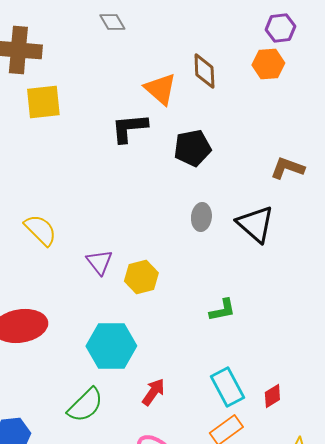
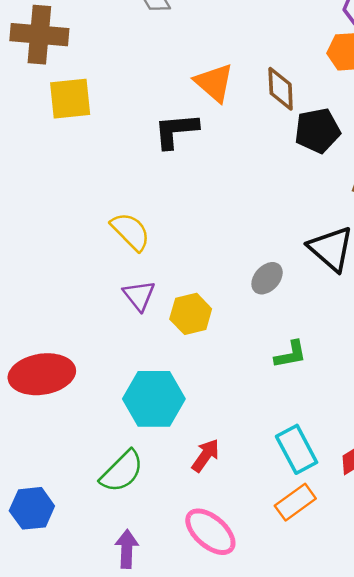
brown diamond: (204, 71) -> (281, 89), moved
black pentagon: (192, 148) -> (317, 131), moved
gray ellipse: (201, 217) -> (267, 278), moved, turned 36
yellow semicircle: (40, 230) -> (130, 231), moved

